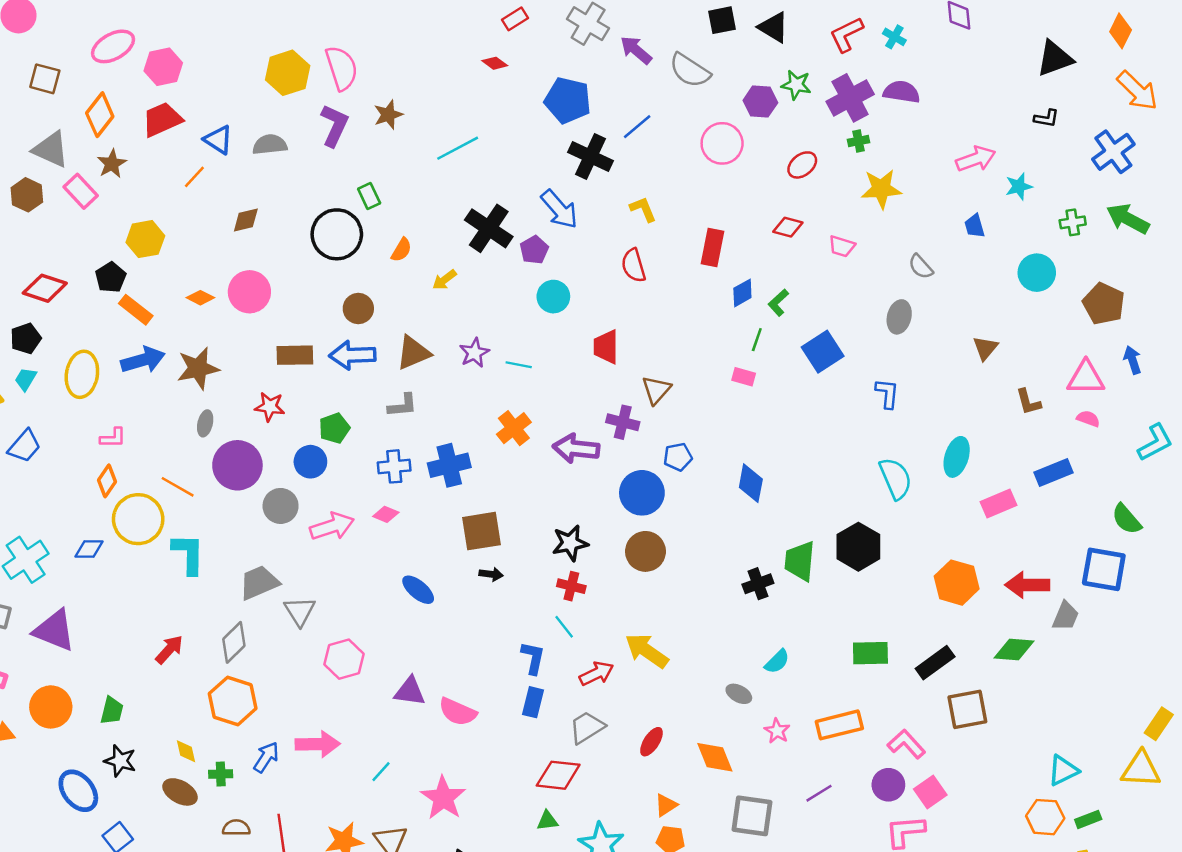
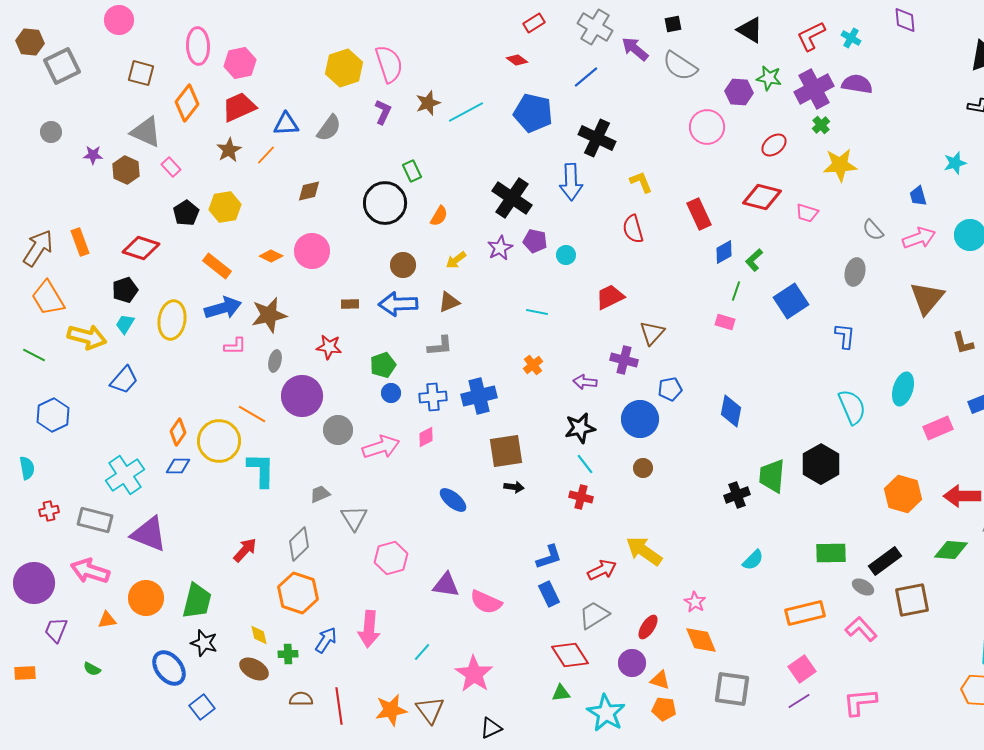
black square: (722, 20) -> (673, 24), moved, size x0.7
pink ellipse: (113, 46) -> (198, 46), turned -63
blue pentagon: (568, 100) -> (533, 113), moved
purple L-shape: (334, 125) -> (383, 112), size x0.7
blue line: (637, 127) -> (586, 77), moved
blue triangle: (218, 140) -> (286, 124), turned -36
green cross: (858, 141) -> (821, 125), turned -30
gray semicircle: (270, 145) -> (329, 128), turned 132
cyan line: (458, 148) -> (466, 112), moved
pink arrow: (976, 159) -> (919, 238), moved
brown star: (112, 164) -> (229, 150), moved
pink rectangle: (81, 191) -> (171, 167), size x0.7
blue arrow: (559, 209) -> (571, 182), turned 39
red diamond: (788, 227) -> (762, 197), size x1.5
red rectangle: (713, 247) -> (699, 214), turned -36
purple pentagon: (534, 250) -> (535, 241), moved, turned -30
black pentagon: (111, 277) -> (186, 213), moved
yellow arrow: (444, 280) -> (456, 260), moved
cyan circle: (553, 297) -> (566, 255), size x0.7
red trapezoid: (606, 347) -> (610, 297), turned 64
brown triangle: (985, 348) -> (927, 298), size x1.6
brown triangle: (413, 353) -> (449, 302), size x0.7
purple star: (474, 353) -> (500, 248), moved
brown rectangle: (295, 355) -> (350, 304), size x0.6
orange cross: (514, 428) -> (533, 365), size x0.7
pink L-shape: (113, 438) -> (235, 346), moved
purple arrow: (576, 449) -> (585, 382), size x0.6
blue circle: (310, 462) -> (391, 393), moved, size x0.7
orange diamond: (107, 481) -> (178, 432), moved
pink diamond: (386, 514) -> (426, 437), turned -50
black star: (570, 543) -> (580, 428), moved
brown circle: (645, 551) -> (643, 468), size x0.6
gray trapezoid: (259, 583) -> (320, 494), size x0.6
cyan line: (564, 627) -> (585, 464), moved
blue L-shape: (533, 658) -> (549, 557), turned 60
gray ellipse: (739, 694) -> (863, 587), moved
blue rectangle: (533, 702) -> (549, 594), turned -40
green trapezoid: (112, 711) -> (197, 601), size x1.5
pink star: (777, 731) -> (695, 602), moved
pink arrow: (318, 744) -> (369, 629), turned 96
red diamond: (558, 775) -> (570, 655), turned 51
purple circle: (888, 785) -> (632, 663), moved
pink square: (930, 792) -> (802, 669), moved
purple line: (819, 793) -> (799, 701), moved
orange triangle: (666, 805) -> (660, 680), turned 50

